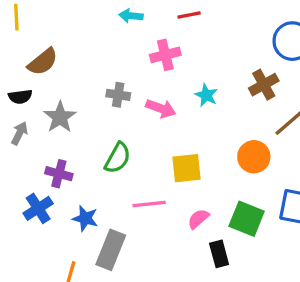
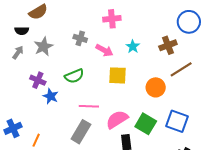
green semicircle: (118, 158) -> (74, 76), turned 30
yellow square: (186, 168) -> (117, 75), moved
blue cross: (38, 208) -> (13, 128), moved
blue star: (85, 218) -> (51, 96), moved
pink semicircle: (198, 219) -> (117, 119), size x1.6
gray rectangle: (111, 250) -> (81, 132), moved

